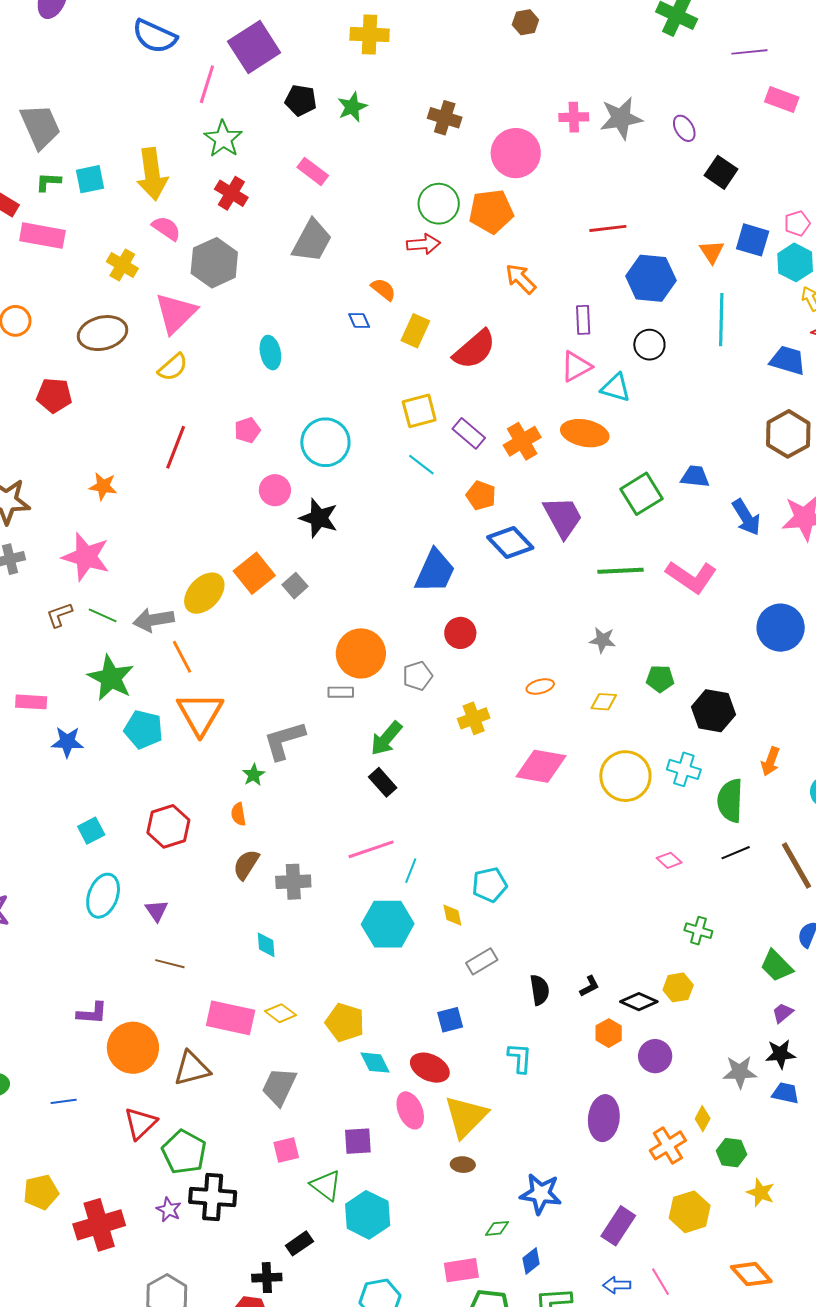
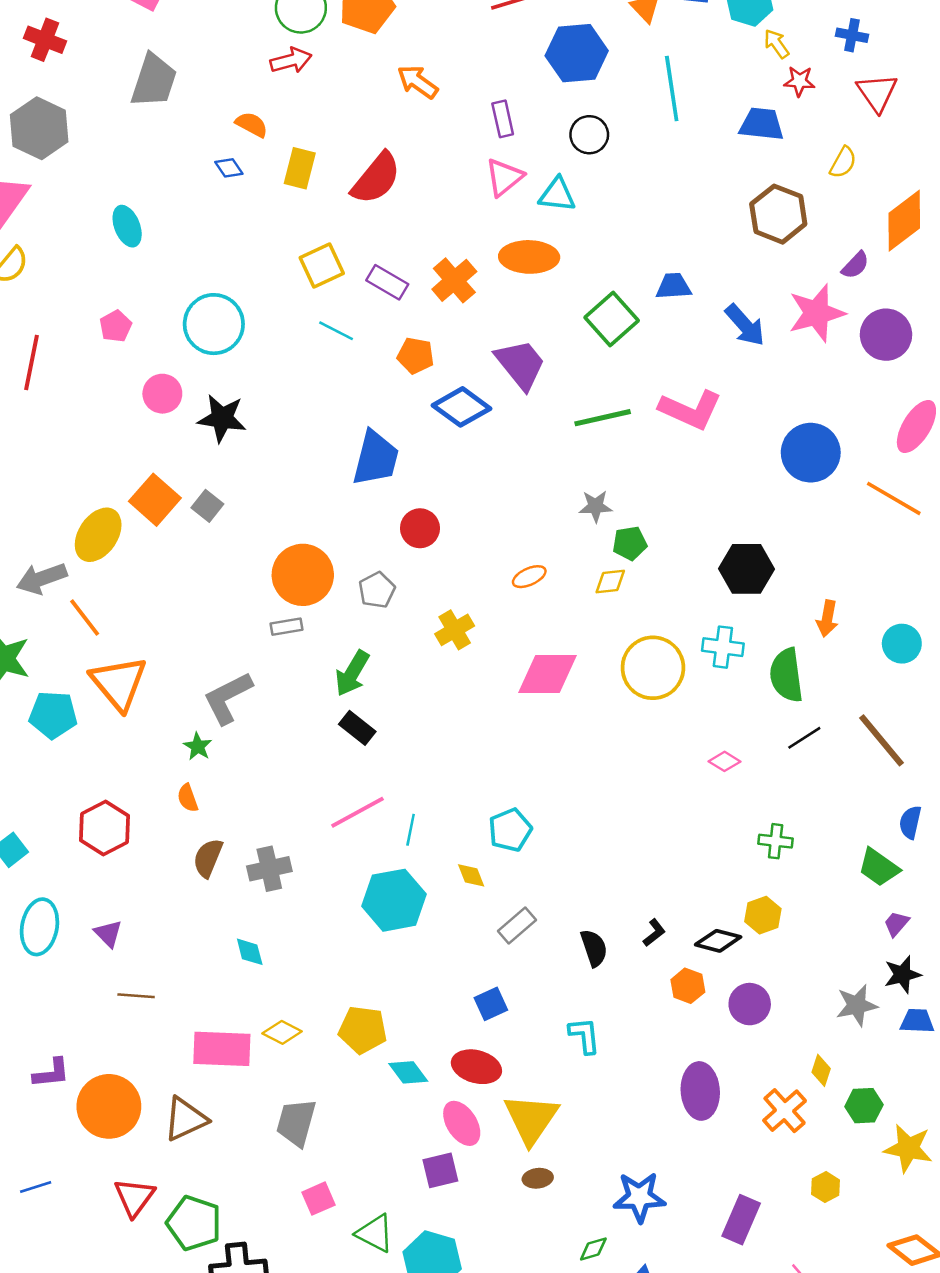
green pentagon: (660, 679) -> (630, 543), moved
purple square: (358, 1141) -> (440, 1170), moved
yellow star: (761, 1193) -> (908, 1148), size x1.4
yellow hexagon: (690, 1212) -> (825, 1187), size x0.6

